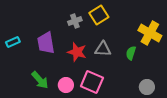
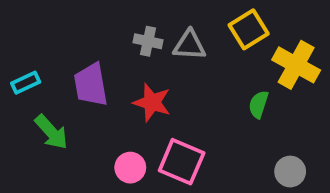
yellow square: (99, 15) -> (249, 29), moved
gray cross: (75, 21) -> (148, 41), turned 32
gray triangle: (103, 49) -> (189, 45), moved
green arrow: (40, 80) -> (51, 132), moved

